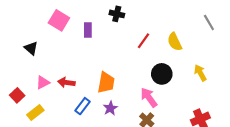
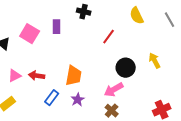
pink square: (59, 20) -> (30, 34), moved
yellow semicircle: (175, 42) -> (137, 16), moved
yellow arrow: (200, 73) -> (155, 61), moved
pink arrow: (149, 97) -> (114, 90), turned -84

